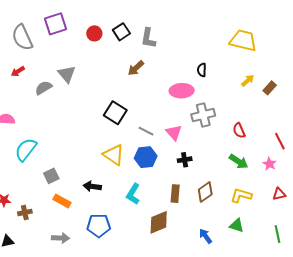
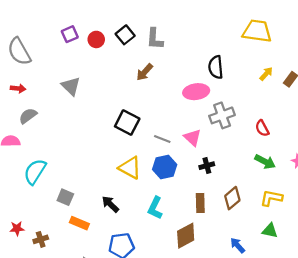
purple square: (55, 24) -> (70, 34), moved, size x0.7
black semicircle: (202, 70) -> (216, 67), size x1.5
red arrow: (18, 71) -> (18, 88), turned -136
gray semicircle: (44, 88) -> (28, 116), moved
gray square: (51, 176) -> (65, 197), turned -35
black arrow: (92, 186) -> (110, 204), turned 42

